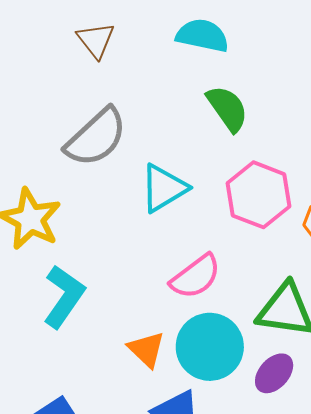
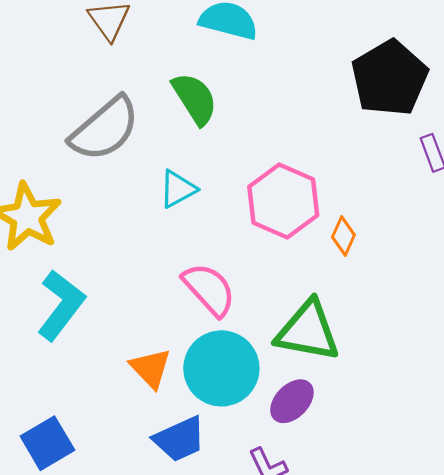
green semicircle: (227, 108) -> (195, 99), moved
cyan triangle: (164, 188) -> (178, 189), size x0.7
pink semicircle: (196, 277) -> (209, 289), turned -98

